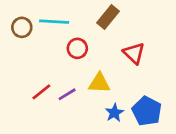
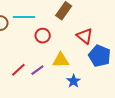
blue pentagon: (147, 111) -> (100, 56), moved

